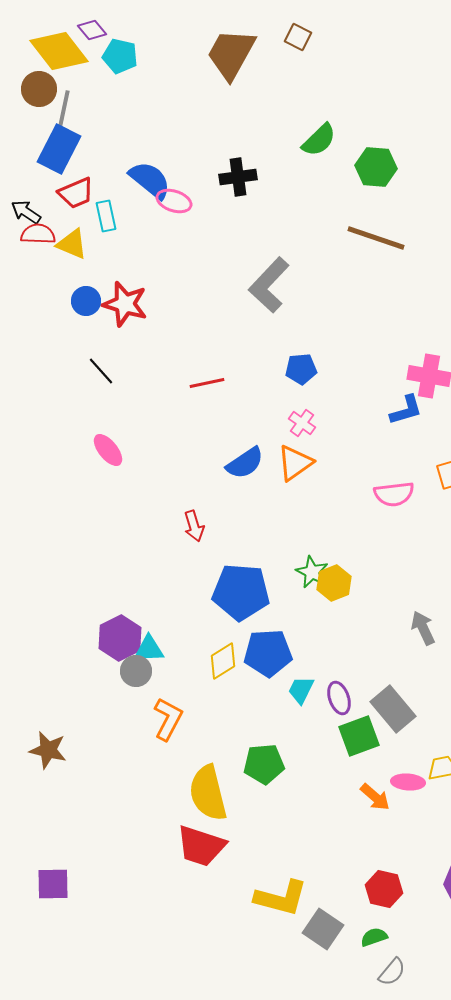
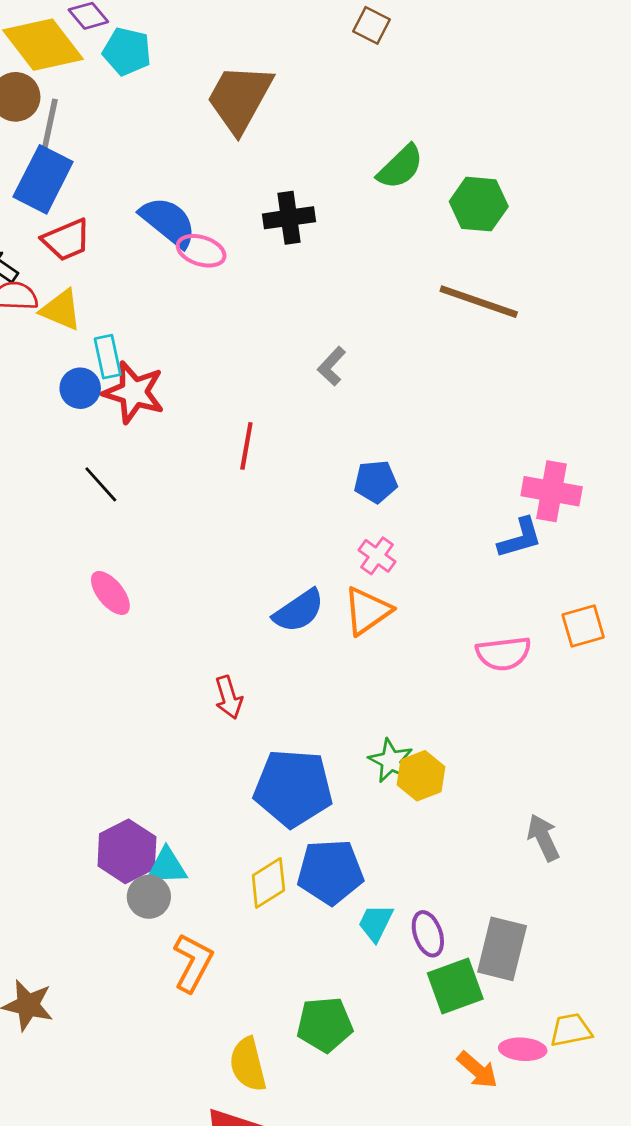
brown trapezoid: (231, 54) -> (240, 98), moved
cyan rectangle: (106, 216) -> (108, 357), moved
gray L-shape: (269, 285) -> (332, 366), size x0.5
red line: (207, 383) -> (246, 446), moved, turned -68
gray rectangle: (393, 709) -> (502, 949), turned 54
yellow semicircle: (208, 793) -> (248, 1064), size x0.7

